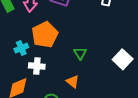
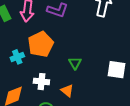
white square: (123, 59) -> (117, 70), turned -36
white cross: (37, 66) -> (41, 82), moved

